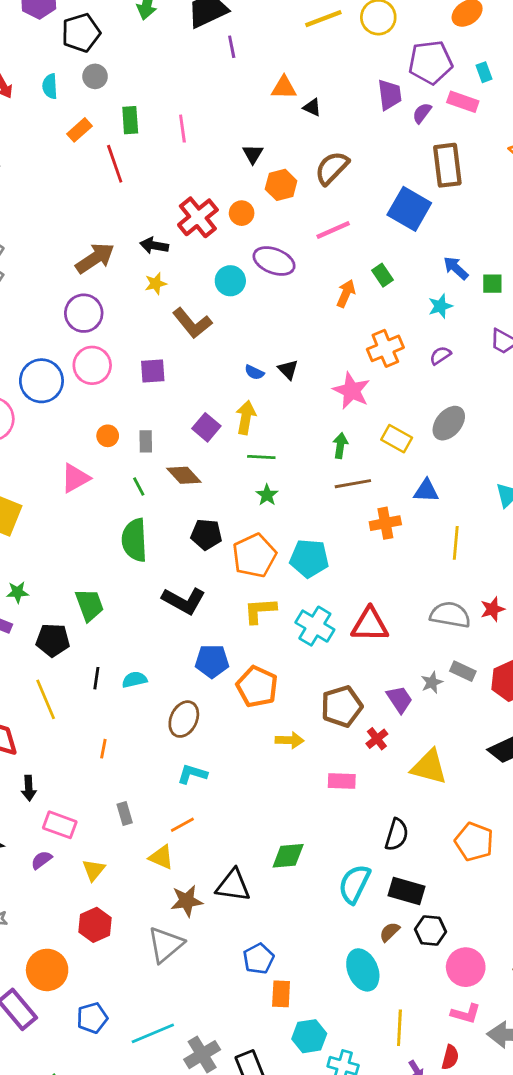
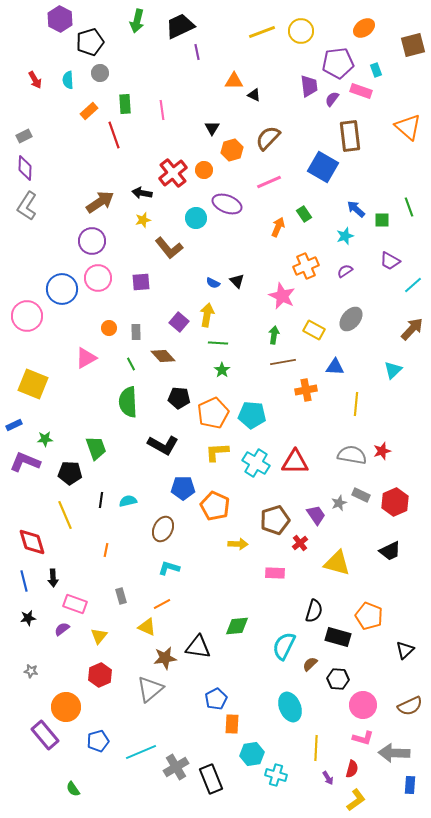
black rectangle: (406, 891) -> (338, 637), moved
brown semicircle: (390, 932) -> (310, 664), moved

